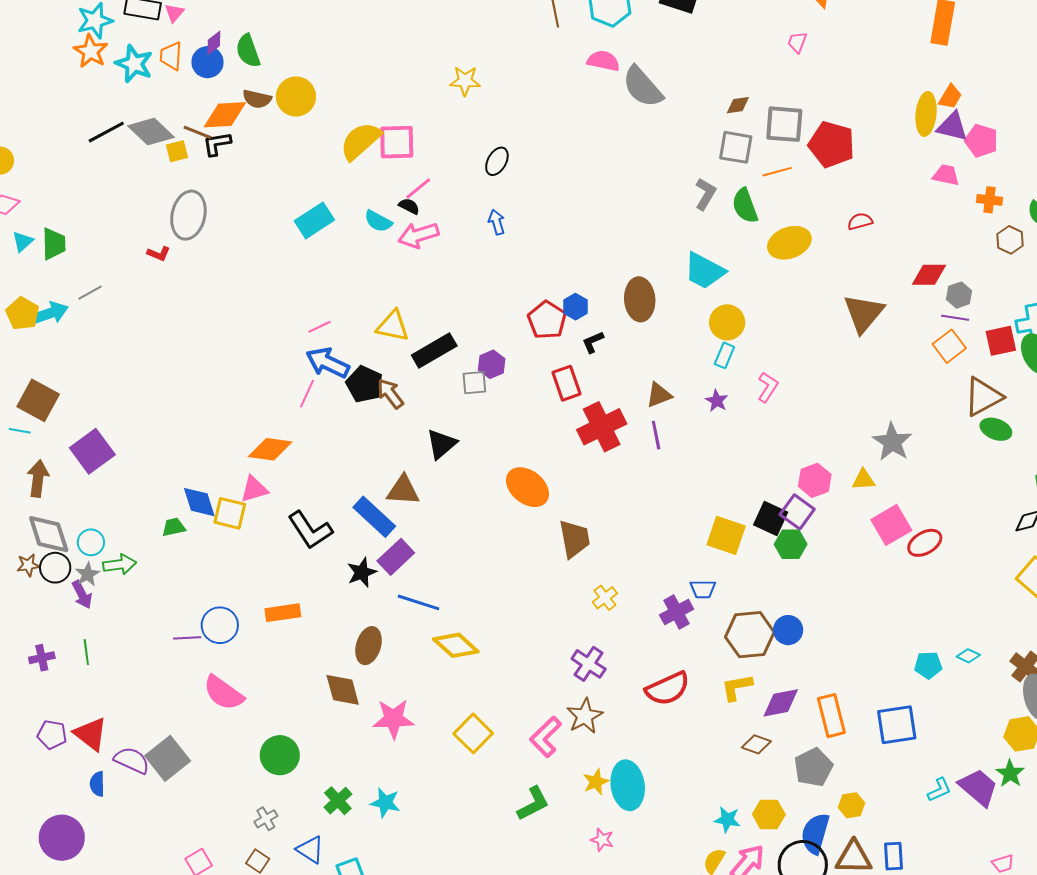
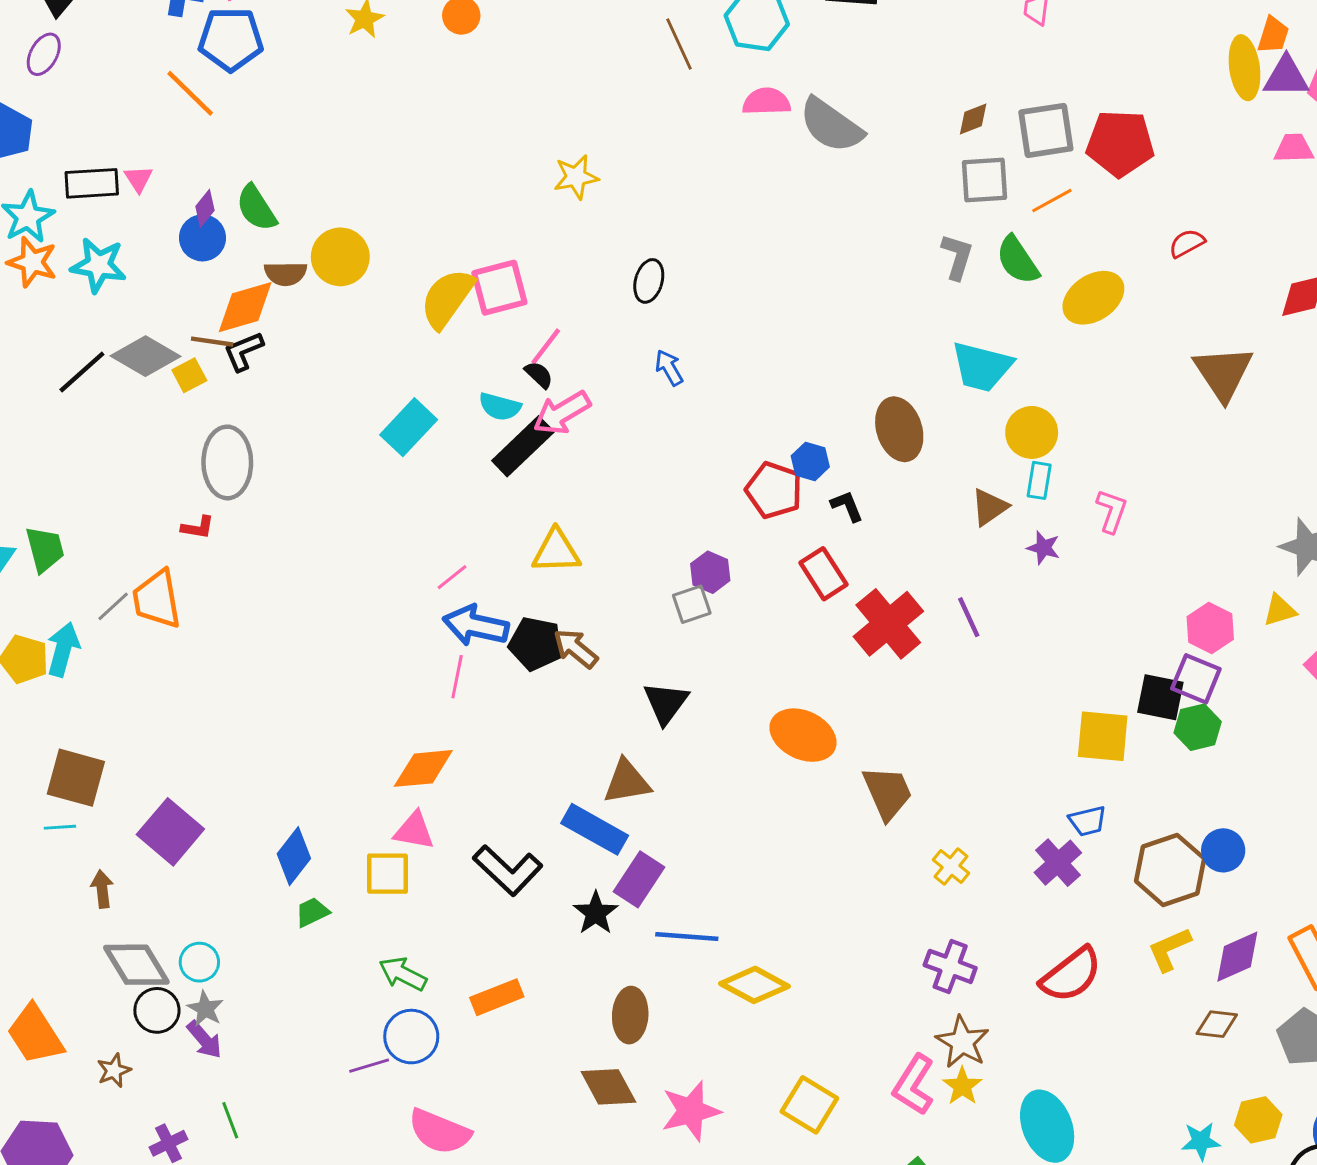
orange trapezoid: (171, 56) -> (157, 599), moved, size x1.4
black semicircle: (409, 206) -> (539, 375), turned 30
cyan arrow: (50, 313) -> (63, 649), turned -42
black L-shape: (593, 342) -> (847, 506), turned 105
black rectangle: (434, 350) -> (523, 446), moved
brown triangle: (659, 395) -> (989, 507), moved
brown arrow: (38, 479) -> (102, 889), size x0.7
pink triangle: (254, 489) -> (414, 831), turned 40
blue diamond: (199, 502) -> (294, 856), moved, turned 69
green arrow: (120, 564) -> (403, 974), moved, turned -132
brown star: (28, 565) -> (114, 1070), moved
yellow star: (596, 782) -> (962, 1086), moved

